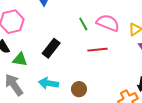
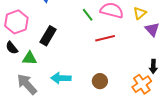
black rectangle: (51, 48) -> (48, 36), moved
brown circle: (79, 89) -> (100, 81), moved

